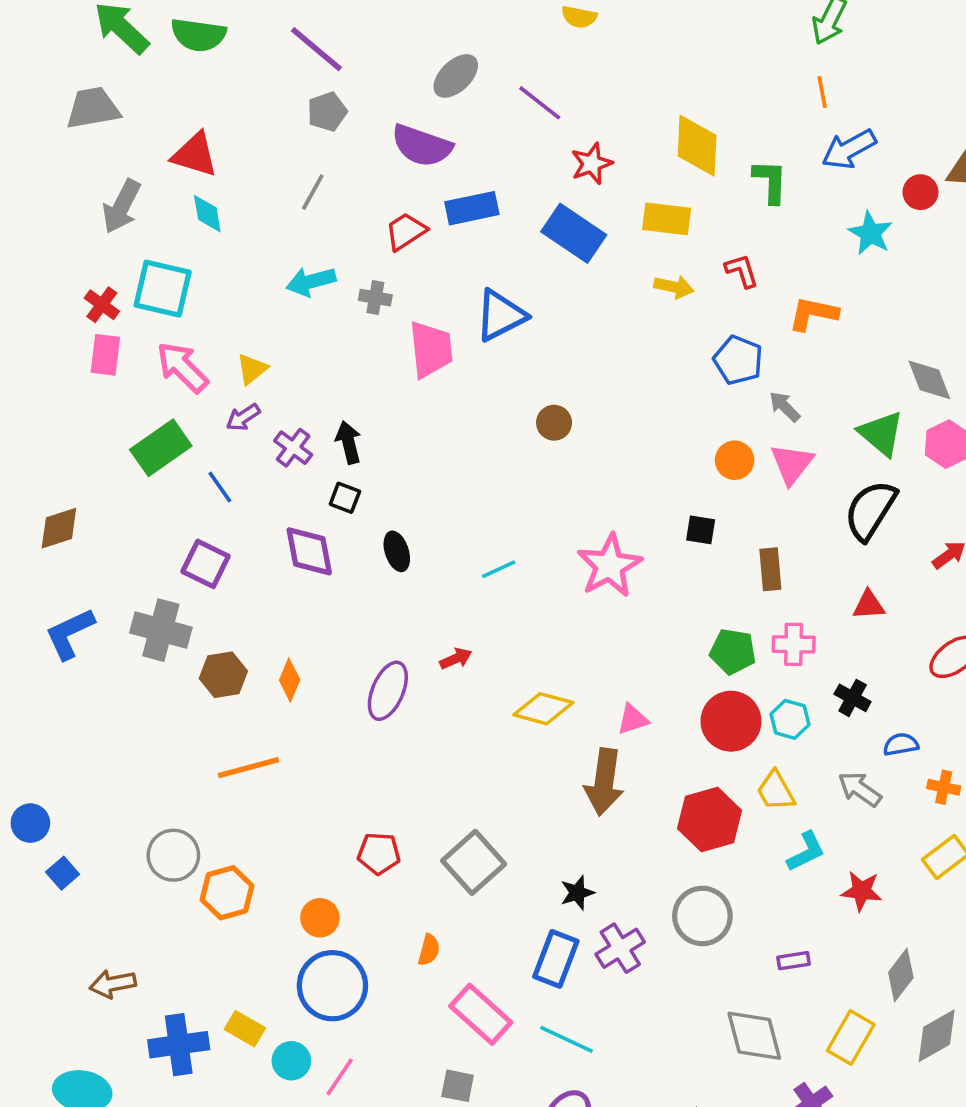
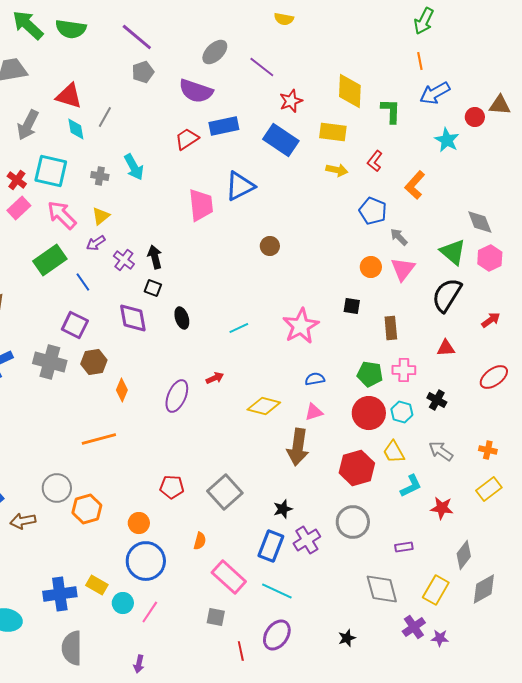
gray line: (313, 192) -> (105, 117), moved
red L-shape: (742, 271) -> (375, 161), turned -125
cyan arrow: (311, 281) -> (134, 167), turned -104
gray cross: (375, 298) -> (100, 176), moved
orange L-shape: (813, 314) -> (415, 185), turned -60
pink rectangle: (105, 355) -> (19, 208), turned 40
brown hexagon: (223, 675) -> (94, 362), moved
blue semicircle: (901, 744) -> (315, 379), moved
brown arrow: (113, 984) -> (23, 521), moved

